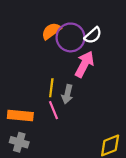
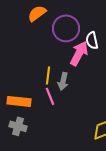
orange semicircle: (51, 31) -> (37, 13), moved
white semicircle: (93, 35) -> (92, 40), moved, turned 120

